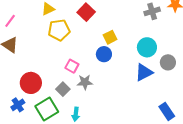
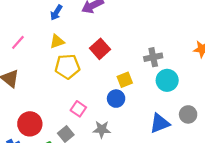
gray cross: (152, 11) -> (153, 57), moved
pink line: (10, 21) -> (18, 42), moved
cyan circle: (147, 47) -> (167, 80), moved
gray star: (85, 82) -> (102, 129), moved

